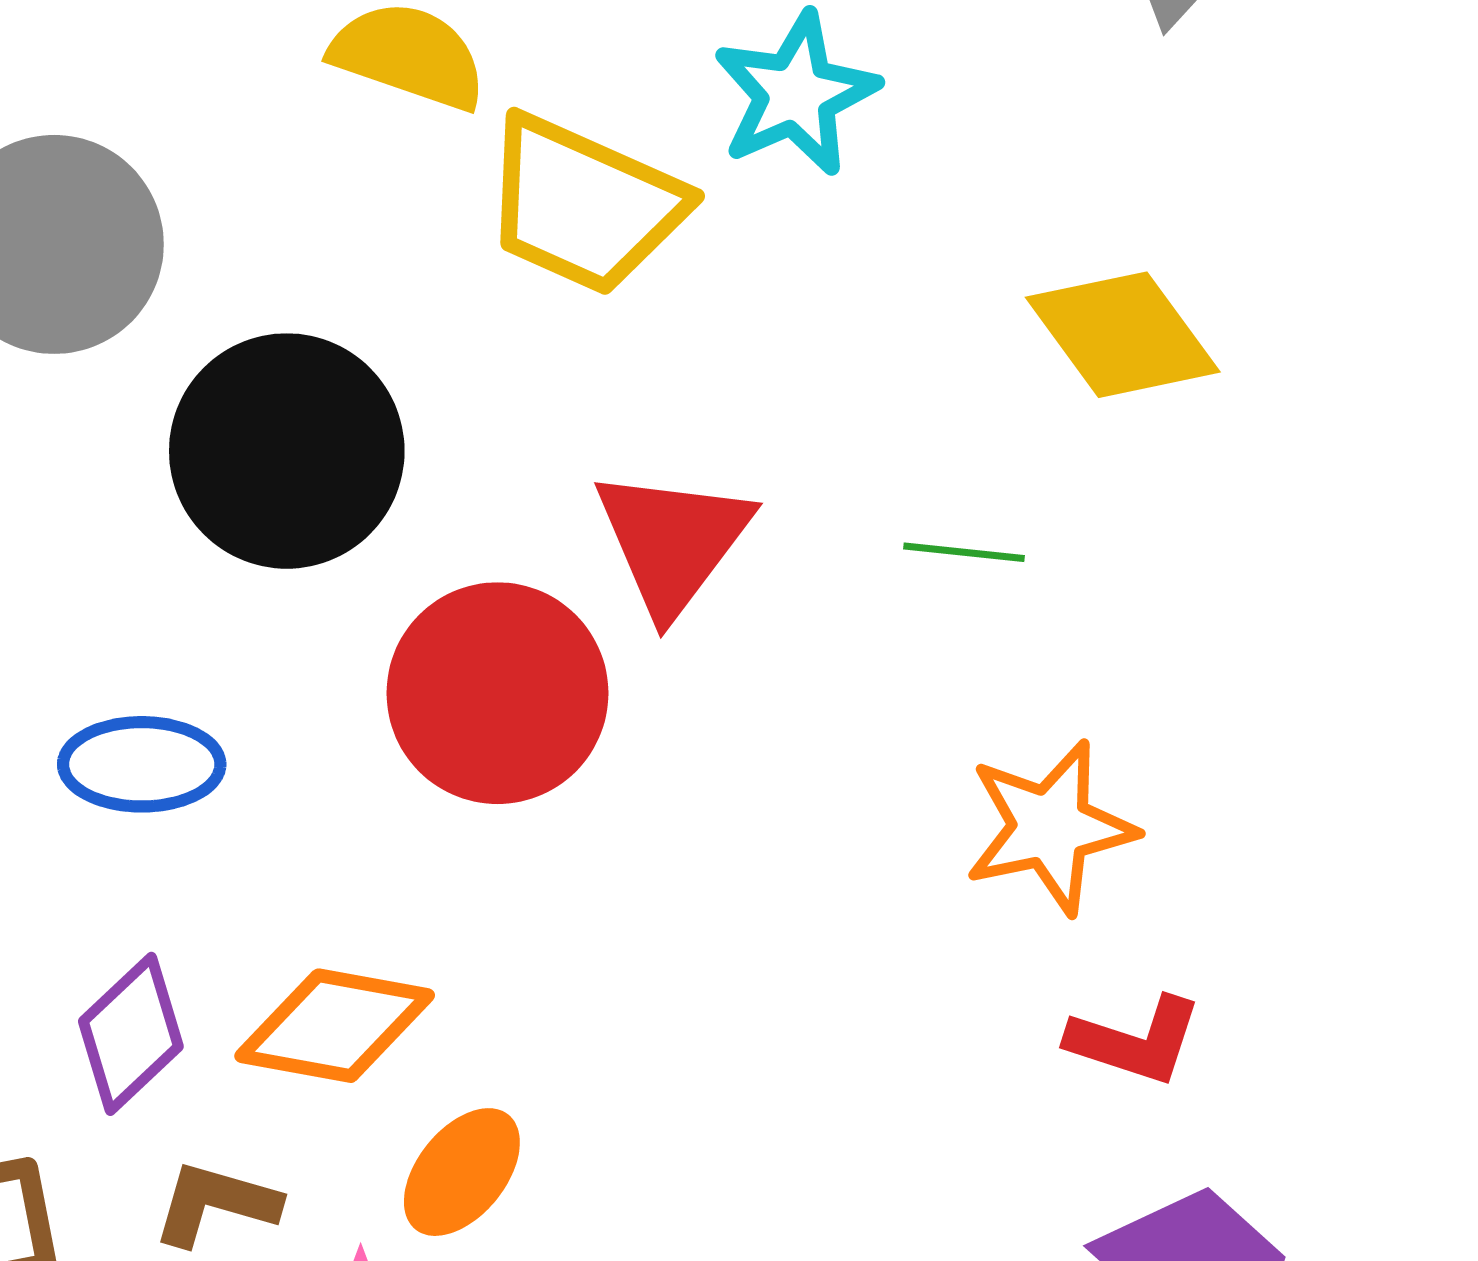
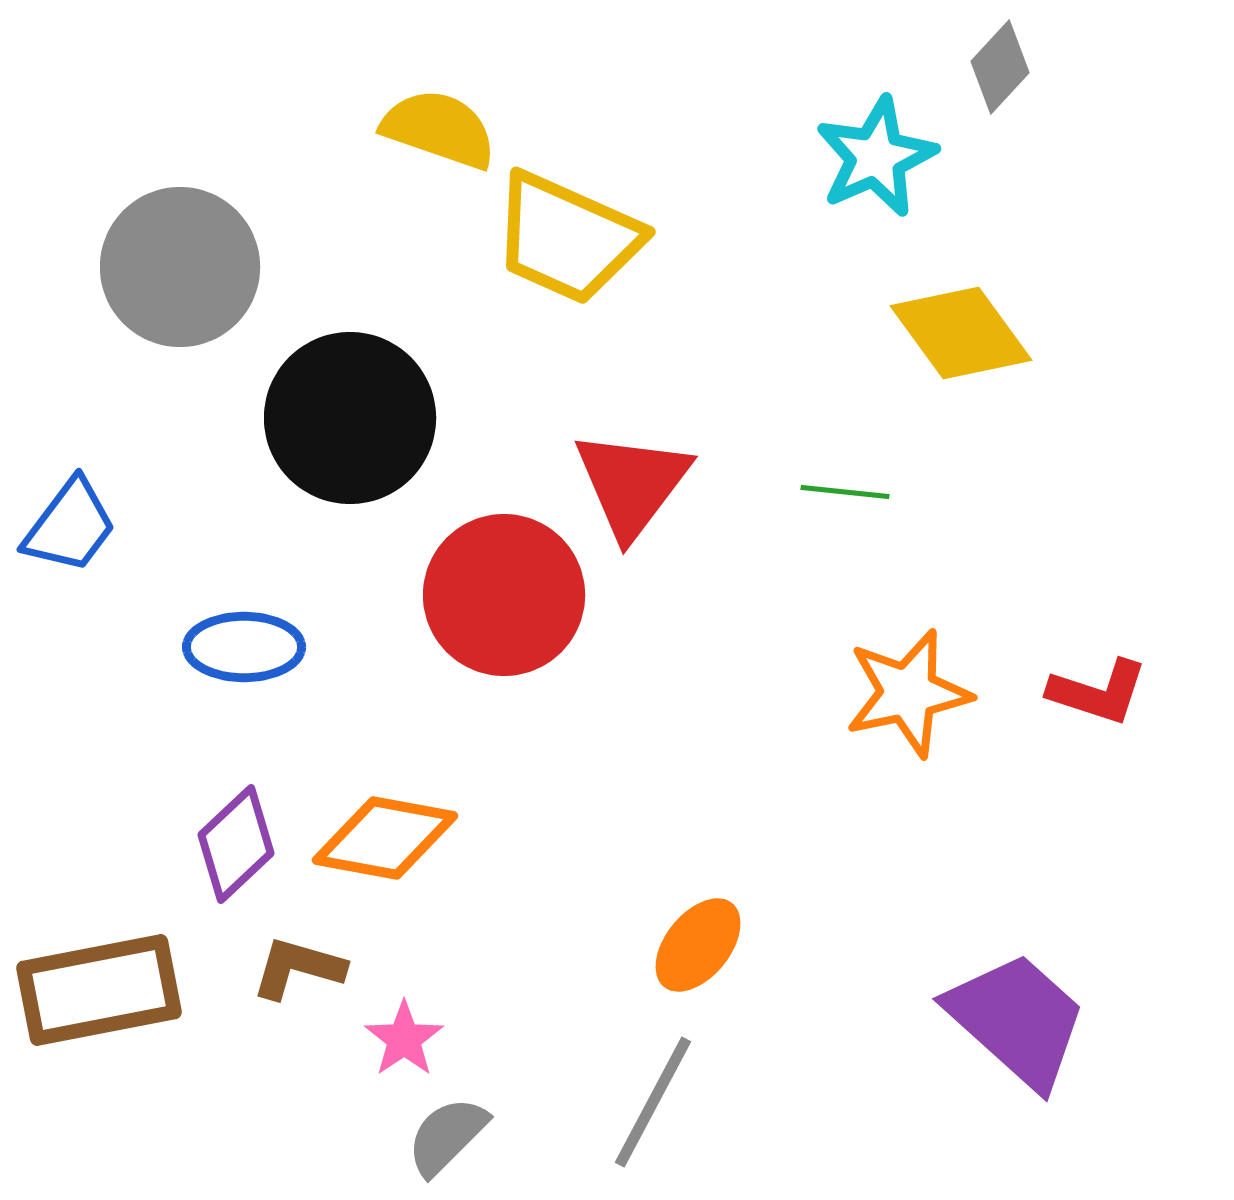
cyan star: (796, 94) -> (876, 157), moved
red L-shape: (1135, 1041) -> (1098, 692), moved
orange ellipse: (462, 1172) -> (698, 945), moved

